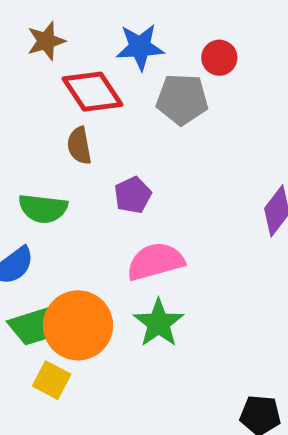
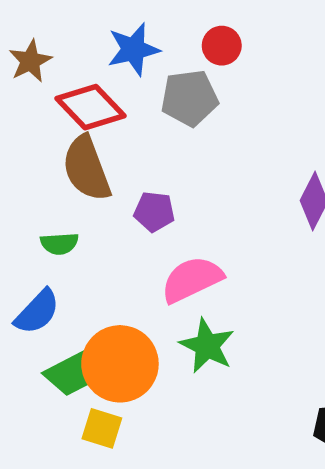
brown semicircle: (79, 146) -> (87, 168), size x1.6
purple pentagon: (133, 195) -> (154, 212), turned -30
green semicircle: (43, 208) -> (59, 244), size x0.7

